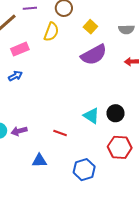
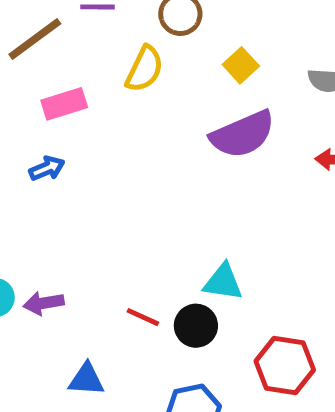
black circle: (115, 113) -> (196, 326), moved
cyan triangle: (91, 116) -> (223, 282), turned -30

